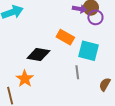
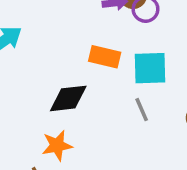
orange star: (25, 79) -> (57, 146), turned -30

